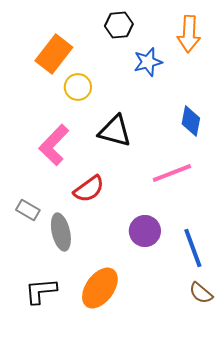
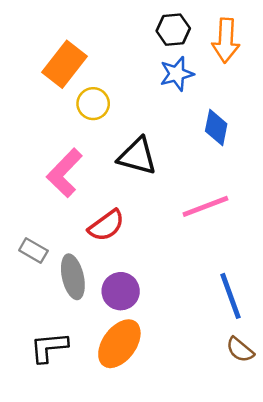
black hexagon: (119, 25) -> (173, 30), moved
blue diamond: (191, 121) -> (216, 128), moved
purple circle: (145, 231) -> (121, 291), moved

